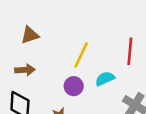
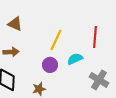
brown triangle: (30, 35) -> (15, 24), turned 42

